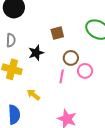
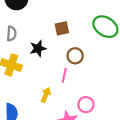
pink circle: (85, 71) -> (86, 105), moved
yellow arrow: (33, 95) -> (46, 95), moved, turned 72

